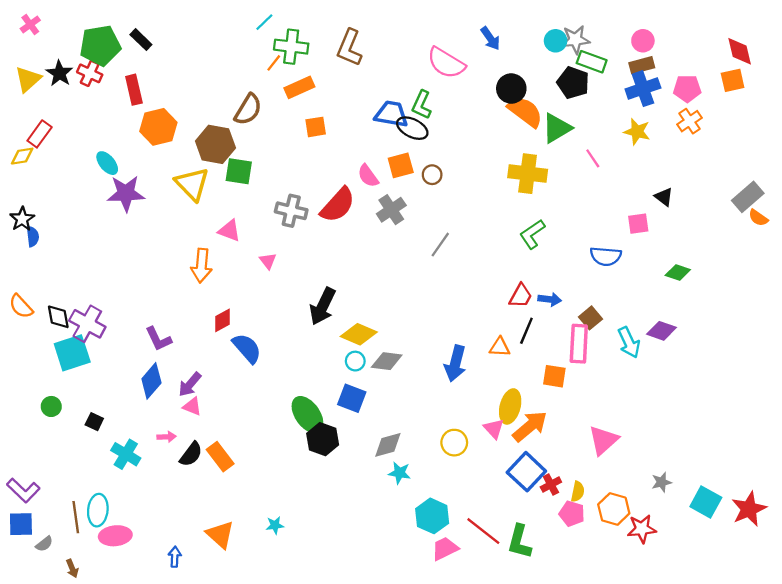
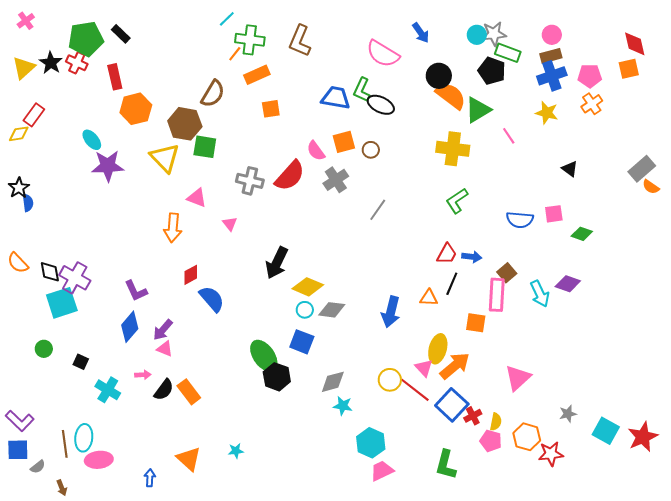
black ellipse: (412, 128) -> (381, 105), moved
pink square: (638, 224) -> (554, 214), moved
red line: (483, 531) -> (415, 390), moved

